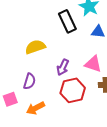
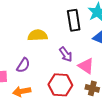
purple arrow: (63, 67) -> (66, 54), moved, turned -77

